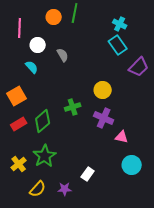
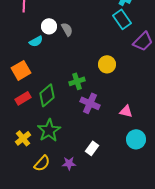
white circle: (38, 45) -> (49, 26), moved
cyan semicircle: (32, 67) -> (36, 41), turned 104
purple cross: (104, 118) -> (90, 103), moved

